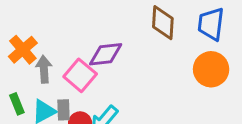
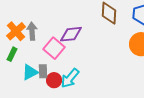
gray arrow: (44, 69) -> (32, 31), moved
green rectangle: (17, 104) -> (12, 54), moved, turned 48

